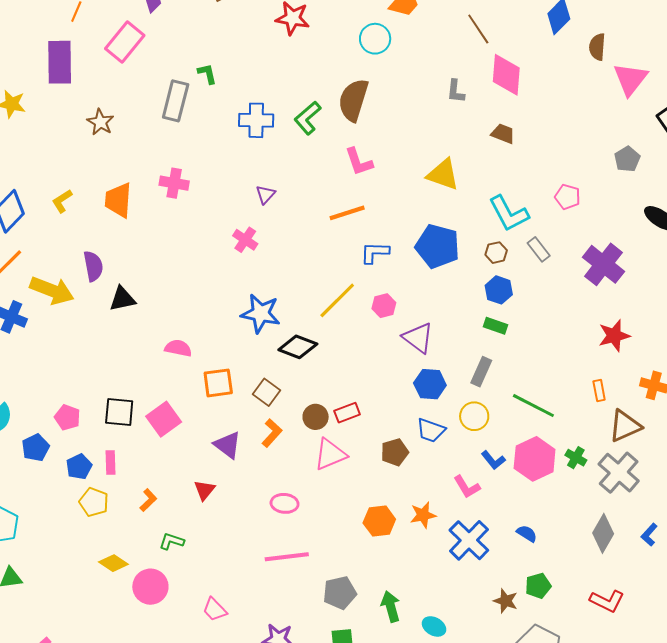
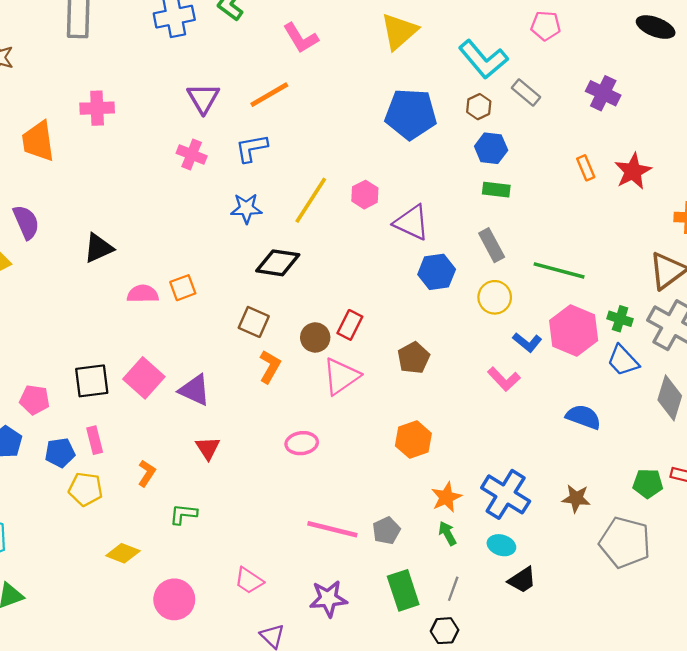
yellow triangle: (443, 174) -> (399, 31), turned -48
purple triangle: (265, 194) -> (203, 98), size x1.4
orange line: (347, 213) -> (269, 95), moved
blue L-shape: (375, 253) -> (252, 148), moved
purple cross: (604, 264) -> (603, 93), size x0.7
black triangle: (122, 299) -> (98, 248), moved
blue star: (261, 313) -> (246, 208), moved, size x0.7
gray rectangle: (481, 372) -> (492, 245), turned -40
orange square: (218, 383) -> (183, 288), moved, size x0.7
orange rectangle: (599, 390) -> (586, 168), moved
red rectangle: (347, 413) -> (350, 325), turned -30
blue trapezoid: (431, 430) -> (623, 361), moved, turned 40
purple triangle: (228, 445) -> (195, 390), moved
blue pentagon: (79, 467) -> (60, 453), turned 30
orange star: (423, 515) -> (446, 497), moved
blue semicircle: (527, 533) -> (583, 417), size x1.4
blue cross: (469, 540) -> (506, 494), moved
pink line: (287, 557) -> (332, 529), moved, turned 33
green pentagon: (538, 586) -> (648, 483), moved, turned 30
pink circle: (150, 587) -> (174, 599), moved
gray pentagon: (340, 593) -> (386, 531), size x0.7
green arrow: (391, 606) -> (447, 533), size x0.7

